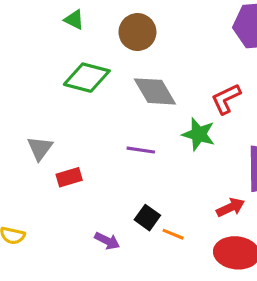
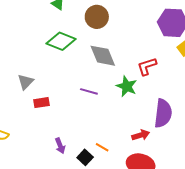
black square: (147, 218) -> (85, 157), moved
purple arrow: (107, 241) -> (60, 146), turned 35

